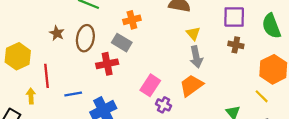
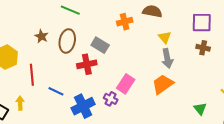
orange cross: (132, 20) -> (125, 22), moved
blue line: (73, 94) -> (56, 91), turned 35
yellow arrow: (31, 96) -> (20, 103), moved
purple cross: (163, 105) -> (111, 99), moved

